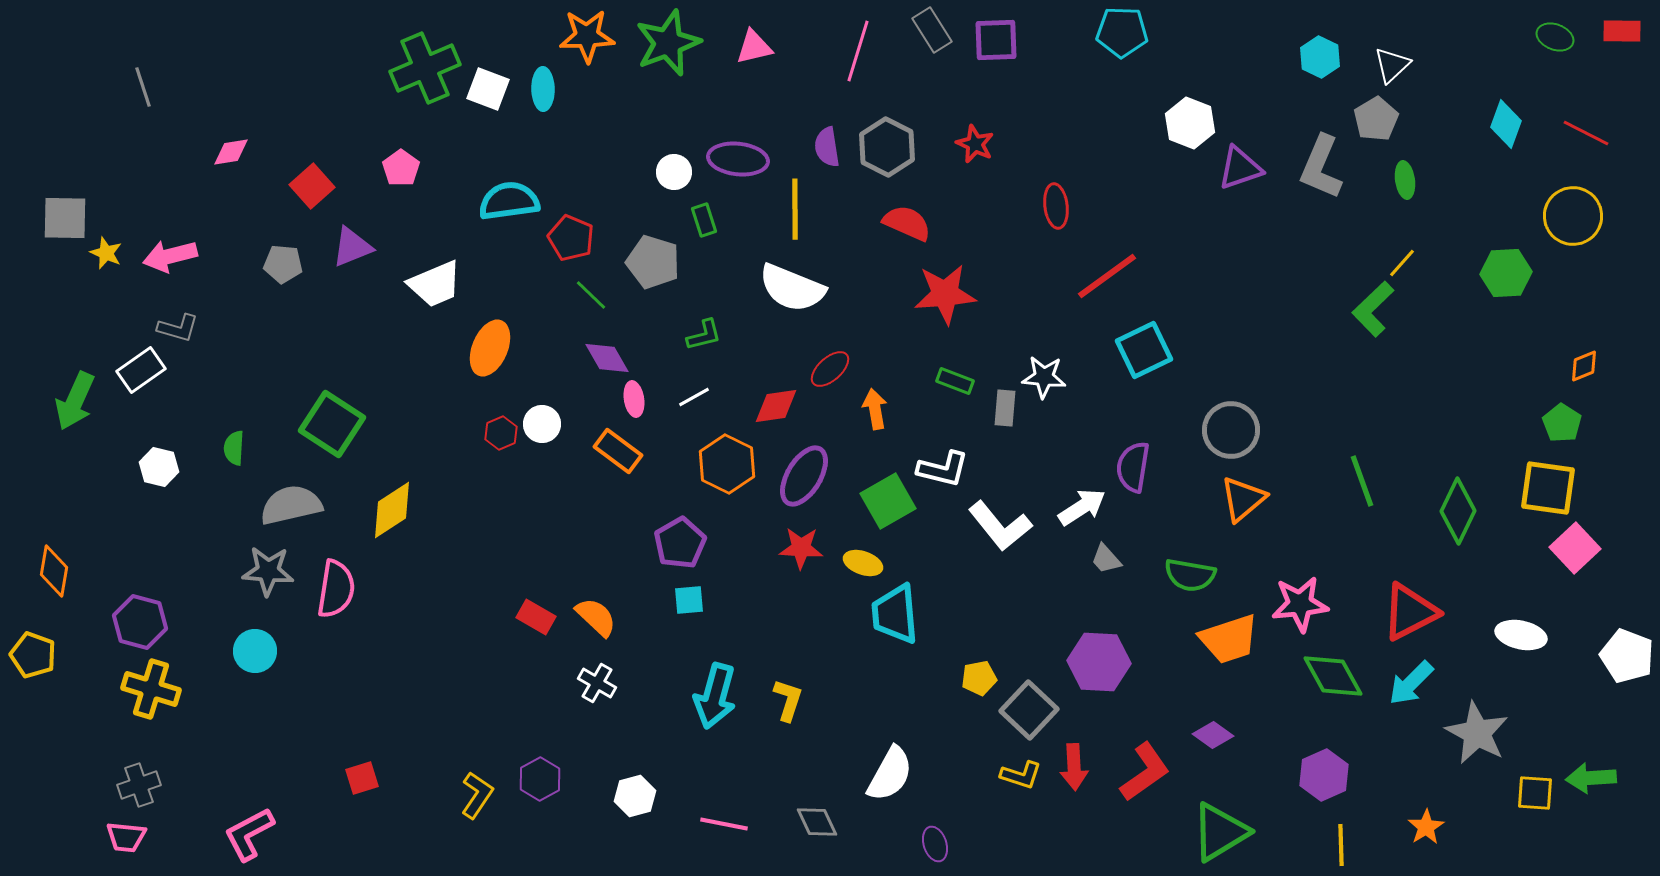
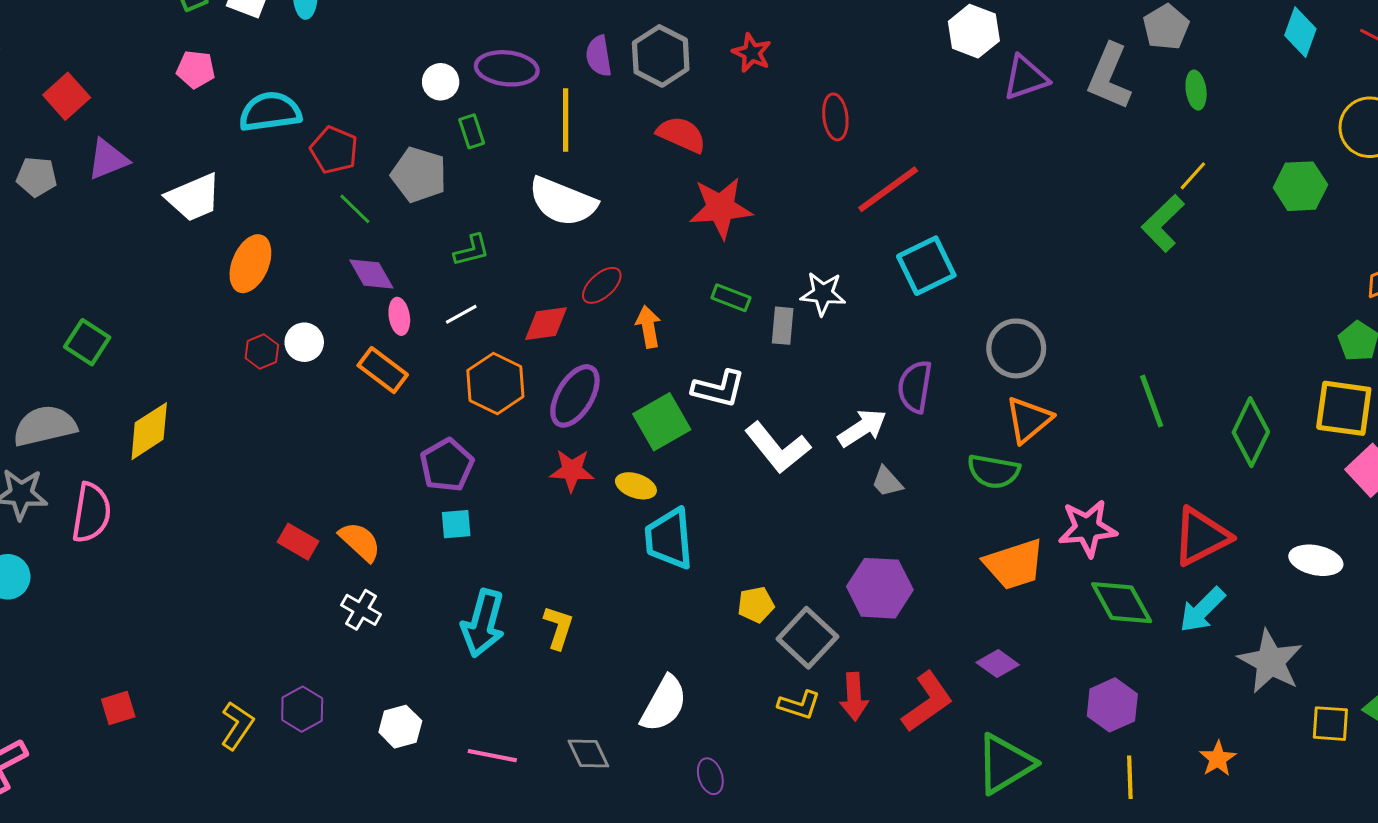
pink pentagon: (401, 168) -> (196, 69), moved, turned -30
green square: (332, 424) -> (87, 342), size x0.7
green semicircle: (1190, 575) -> (993, 471), moved

